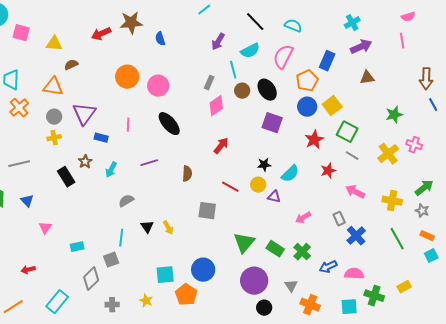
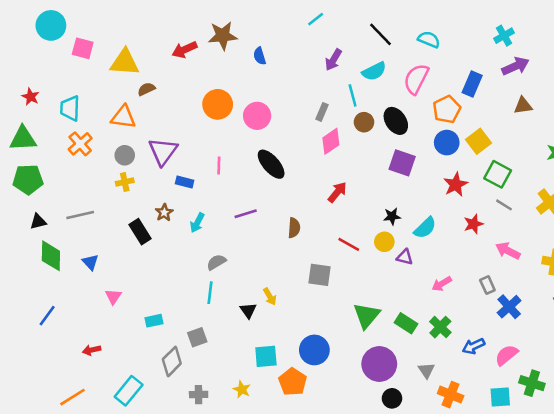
yellow triangle: (54, 44) -> (125, 62), size x1.4
black triangle: (147, 227) -> (248, 311), moved
cyan line: (121, 238) -> (210, 293), moved
pink semicircle: (354, 274) -> (507, 355), turned -42

